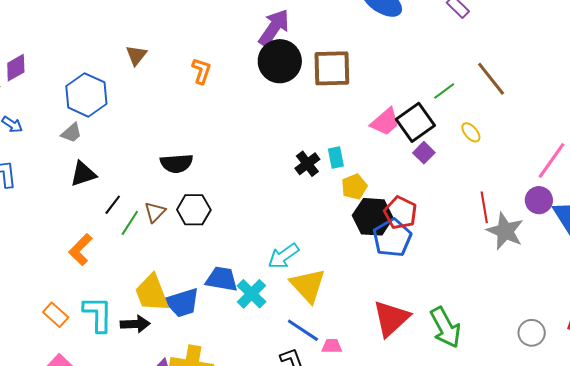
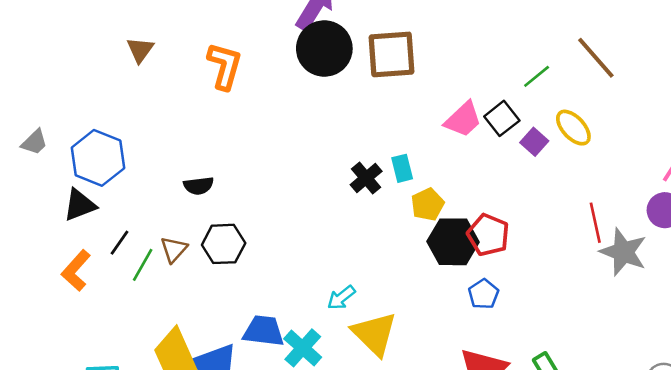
orange L-shape: (201, 71) -> (225, 66), size x1.4
blue hexagon: (86, 95) -> (98, 158), moved
black square: (415, 122) -> (502, 118), size x0.7
yellow ellipse: (471, 132) -> (573, 128), size x1.4
gray trapezoid: (71, 133) -> (34, 142), moved
purple square: (424, 153) -> (534, 142), moved
black semicircle: (177, 163) -> (199, 186), size x0.7
blue pentagon: (392, 238) -> (484, 294), moved, size x0.6
orange L-shape: (81, 250) -> (76, 270), moved
cyan arrow: (284, 256) -> (341, 298), size x0.7

